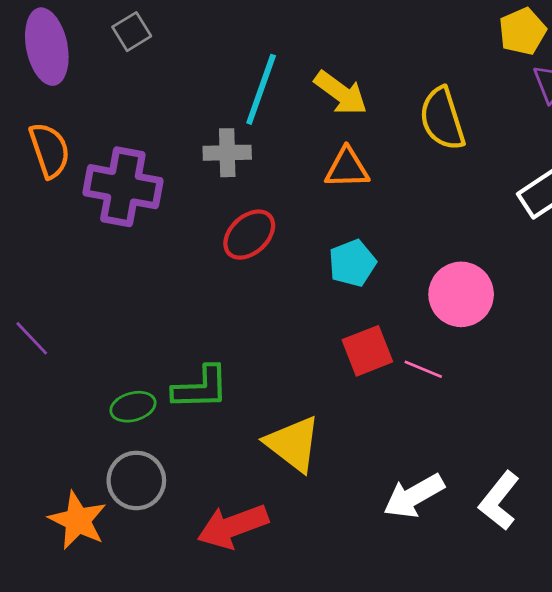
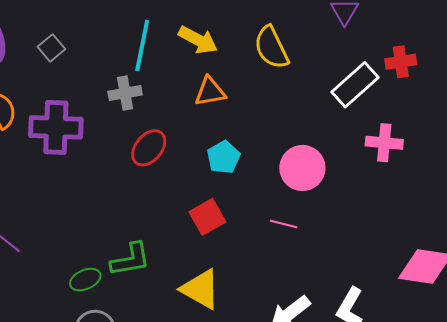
gray square: (132, 32) -> (51, 48), moved
red square: (367, 351) -> (207, 217), moved

